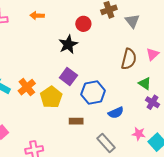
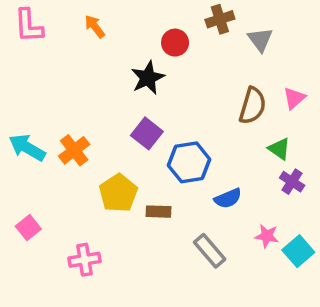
orange arrow: (37, 16) -> (95, 26), turned 48
yellow pentagon: (51, 97) -> (118, 193), moved

